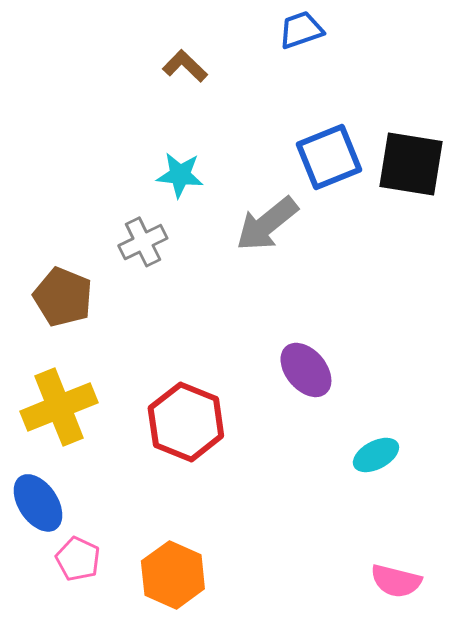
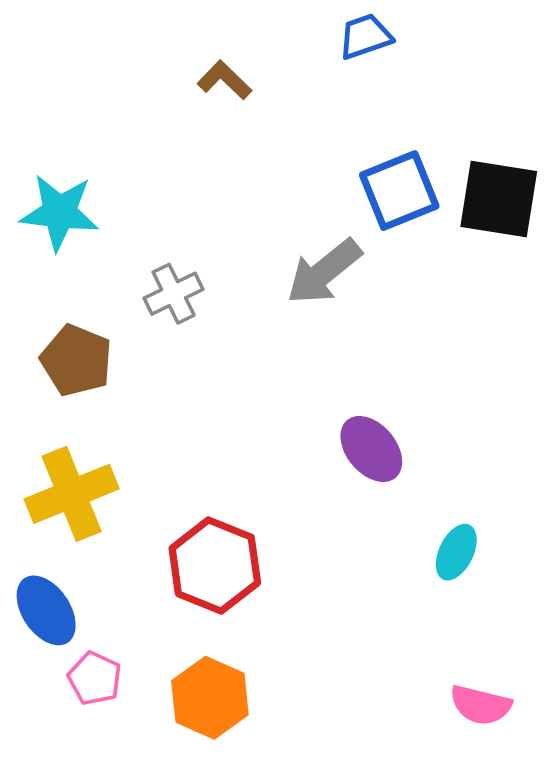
cyan star: (180, 175) -> (59, 212), moved, size x1.4
red hexagon: (186, 422) -> (215, 565), moved
cyan ellipse: (376, 455) -> (456, 552), turned -36

